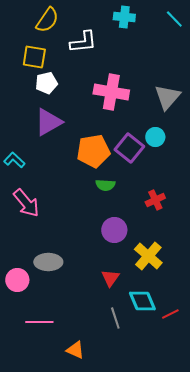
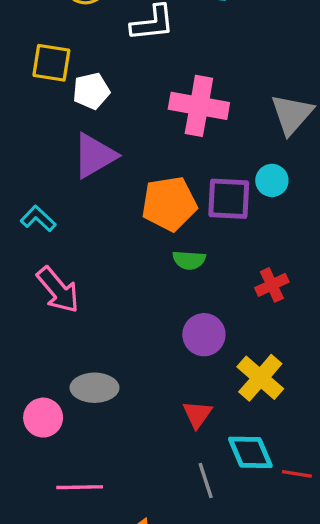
yellow square: (34, 57) -> (51, 63), moved
purple square: (129, 148) -> (229, 199), turned -36
red line: (170, 314) -> (297, 474), turned 36

